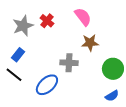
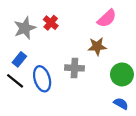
pink semicircle: (83, 17) -> (107, 18), moved, turned 84
blue ellipse: (47, 85) -> (42, 79), moved, turned -65
blue semicircle: (112, 96) -> (121, 104), turned -120

